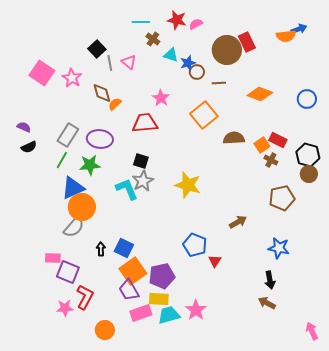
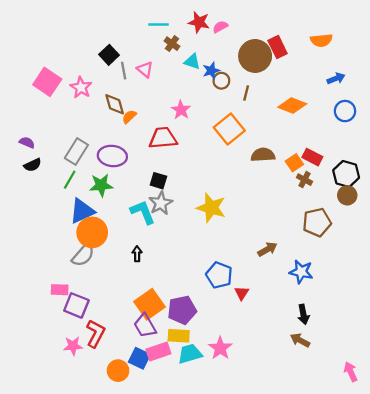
blue arrow: (299, 29) -> (336, 78), moved
brown line: (219, 83) -> (246, 93), turned -72
blue square: (124, 248) -> (139, 358), moved
blue star: (279, 248) -> (301, 272), moved
black arrow: (101, 249) -> (137, 254), moved

